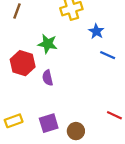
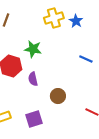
blue star: (96, 31) -> (76, 21), moved
brown circle: (76, 131) -> (58, 96), moved

